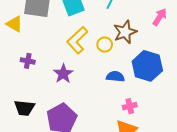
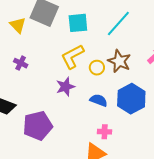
brown star: (125, 32) -> (119, 61), turned 30
purple star: (63, 74) -> (65, 87), moved

